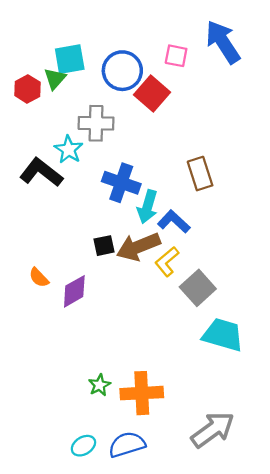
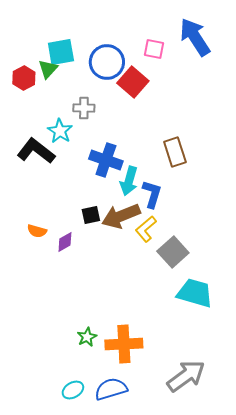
gray cross: (96, 123) -> (84, 108), size x0.7
blue L-shape: (174, 222) -> (152, 194), turned 64
orange semicircle: (39, 278) -> (37, 231), moved, turned -30
purple diamond: (74, 291) -> (65, 242), moved, size x0.7

